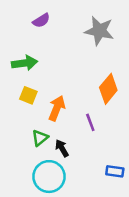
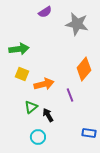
purple semicircle: (41, 20) -> (45, 12), moved
orange arrow: (57, 108) -> (44, 84), turned 54
cyan circle: (49, 177) -> (38, 137), size x0.6

